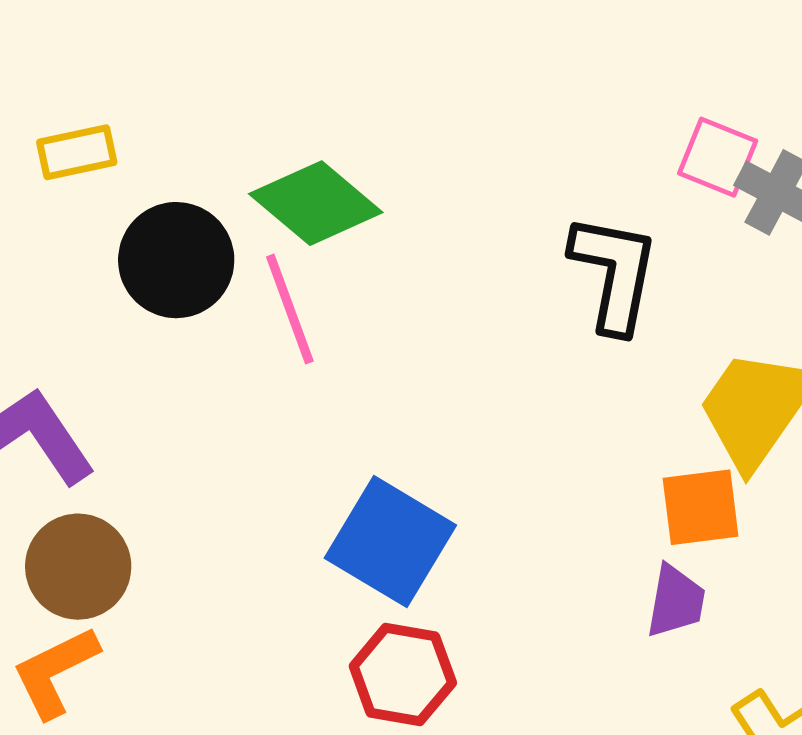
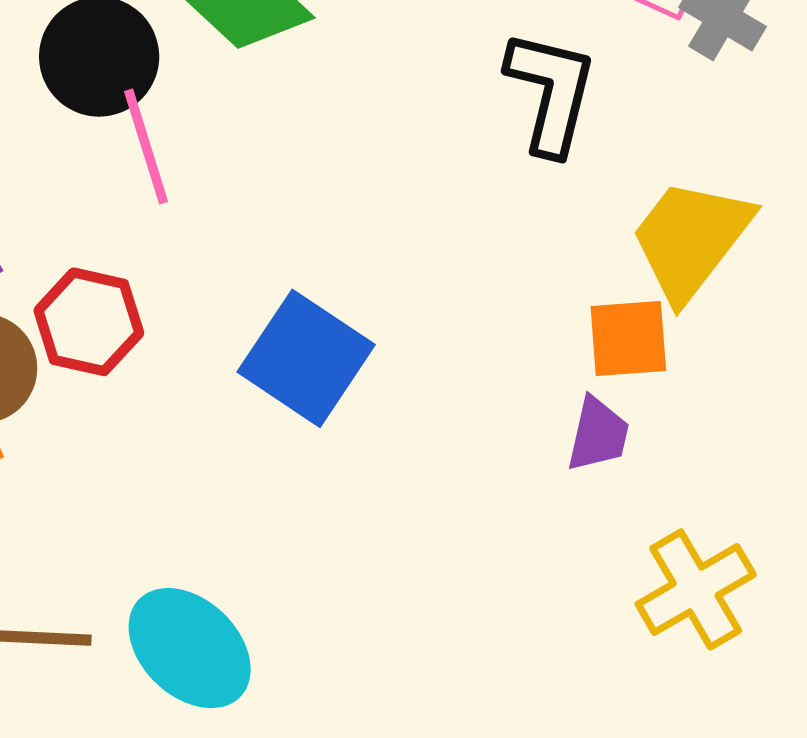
pink line: (290, 309) -> (146, 146), moved
red hexagon: (403, 675) -> (89, 322), moved

